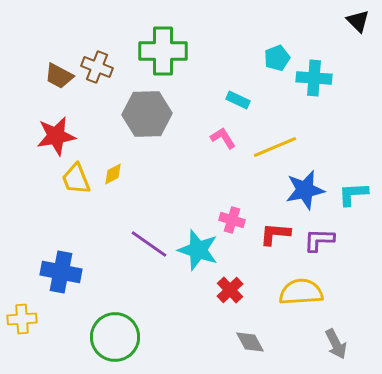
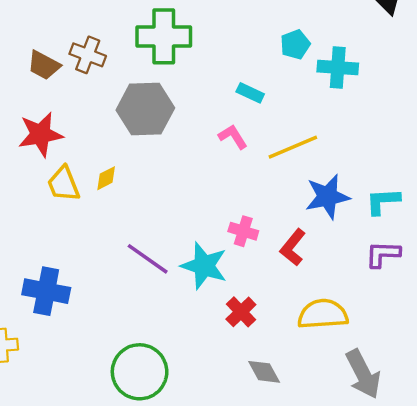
red L-shape: (275, 234) -> (293, 247), turned -56
purple L-shape: (319, 240) -> (383, 254), moved
green circle: (115, 337) -> (140, 372), moved
gray arrow: (336, 344) -> (363, 374), size x1.4

